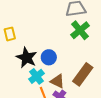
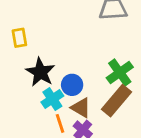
green cross: (80, 30) -> (120, 72), moved
blue circle: (49, 57) -> (72, 85), moved

